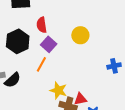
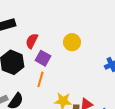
red semicircle: (42, 25) -> (32, 41), turned 49

